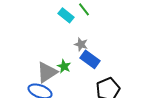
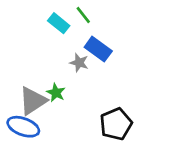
blue rectangle: (90, 59) -> (98, 49), moved

